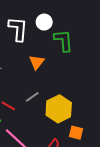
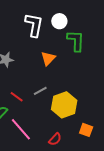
orange square: (76, 133) -> (86, 130), moved

